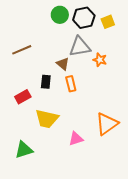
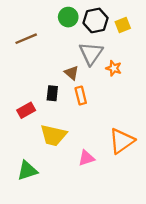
gray triangle: (80, 47) -> (91, 53), turned -45
brown line: (22, 50) -> (26, 39), moved

